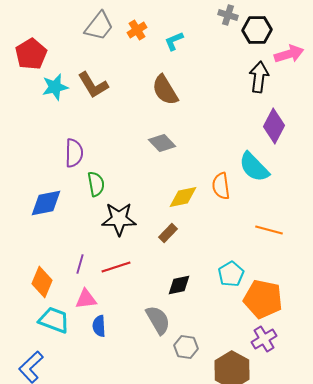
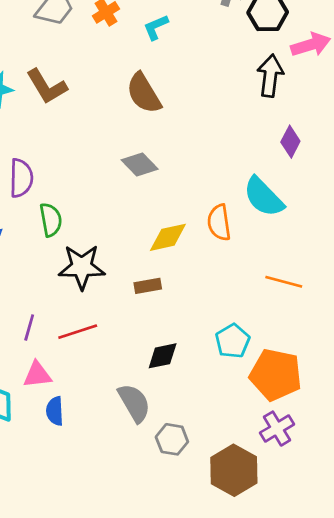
purple diamond: (274, 126) -> (290, 142), size x0.7
brown rectangle: (168, 233) -> (148, 286), turned 36

